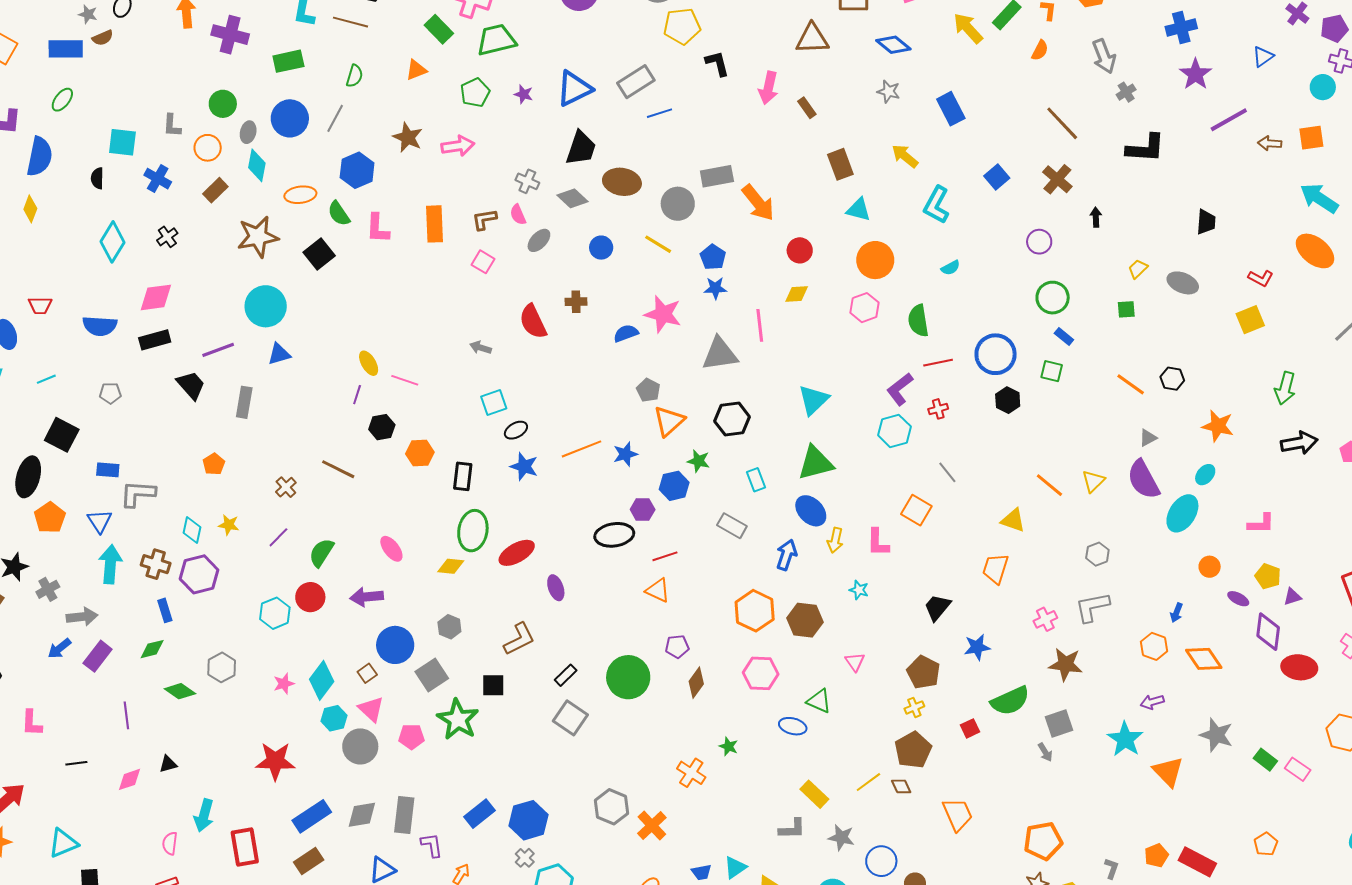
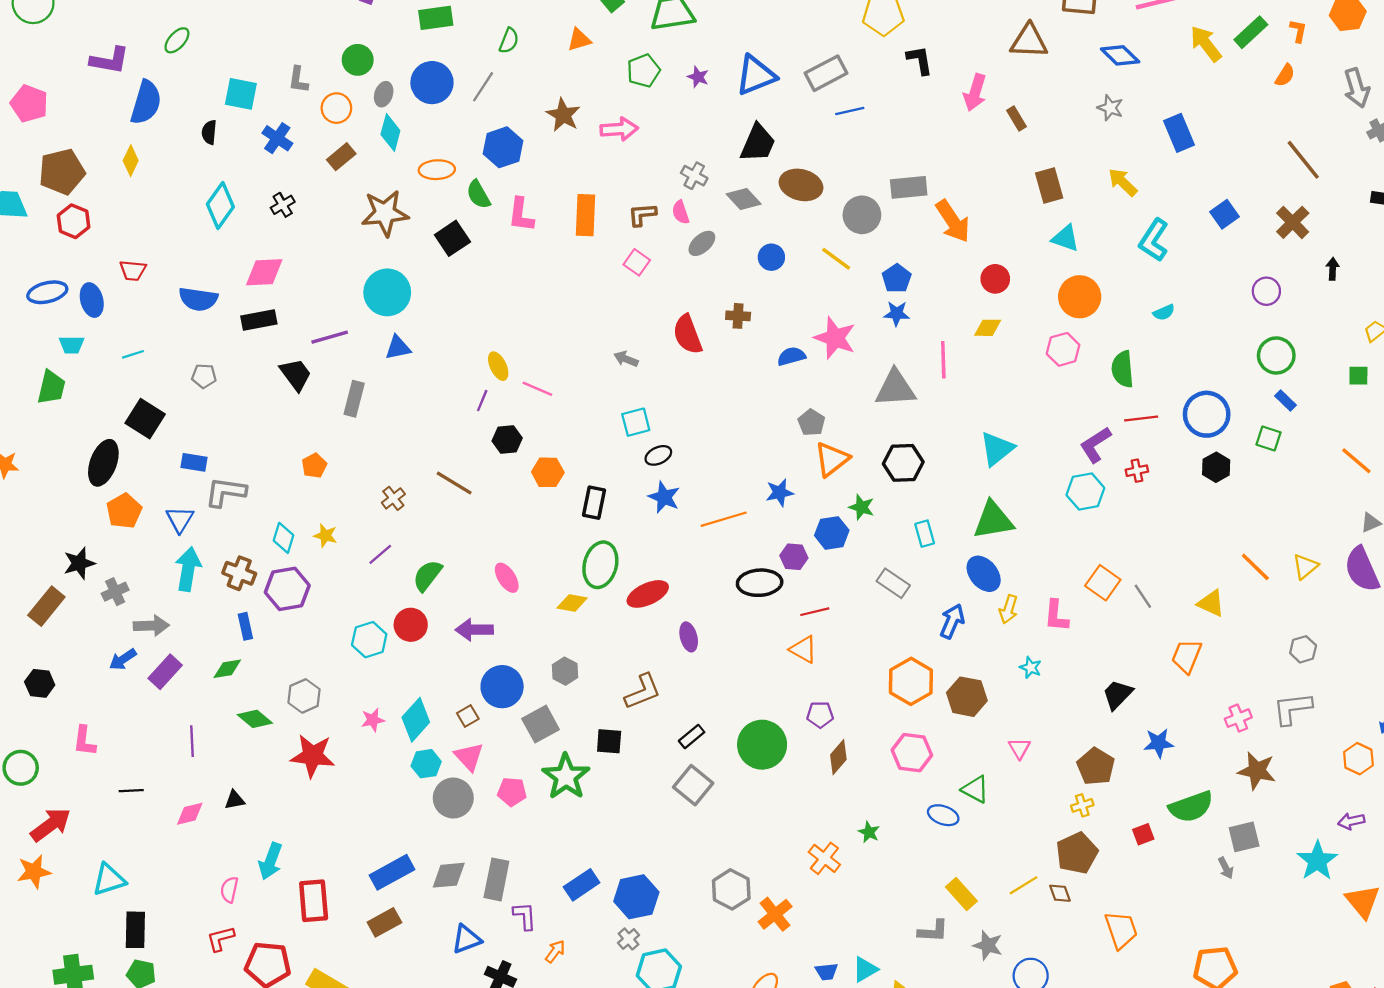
orange line: (581, 449) -> (724, 519), moved
gray line: (947, 472) -> (1143, 596), moved
red star: (275, 761) -> (313, 756), moved

